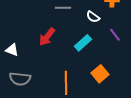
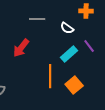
cyan rectangle: (83, 43) -> (69, 54), moved
orange line: (66, 83) -> (50, 76), moved

